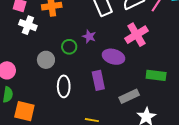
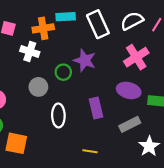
white cross: (28, 25) -> (30, 52), moved
purple star: (89, 36) -> (85, 60), size x1.5
purple ellipse: (113, 57) -> (129, 90), moved

